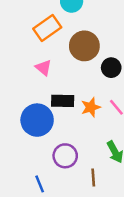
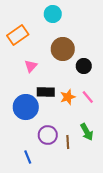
orange rectangle: (47, 28) -> (18, 35), moved
pink triangle: (43, 68) -> (31, 66), turned 32
brown line: (93, 178) -> (68, 142), moved

